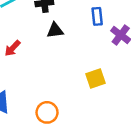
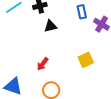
red arrow: (12, 48) -> (43, 64), moved

